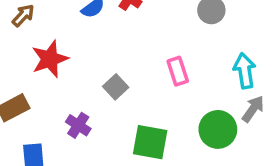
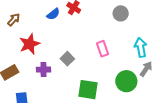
purple cross: (78, 125) -> (43, 70), moved, turned -32

